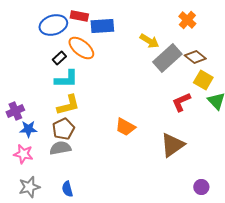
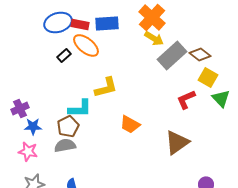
red rectangle: (79, 16) -> (80, 24), moved
orange cross: (187, 20) -> (152, 17), moved, size x1.5
cyan L-shape: (66, 79) -> (80, 108), moved
yellow L-shape: (68, 105) -> (106, 87), moved

